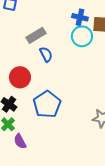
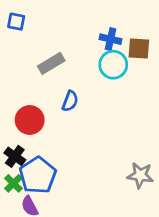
blue semicircle: (46, 54) -> (70, 101), moved, turned 49
blue pentagon: (47, 104) -> (38, 175), moved

